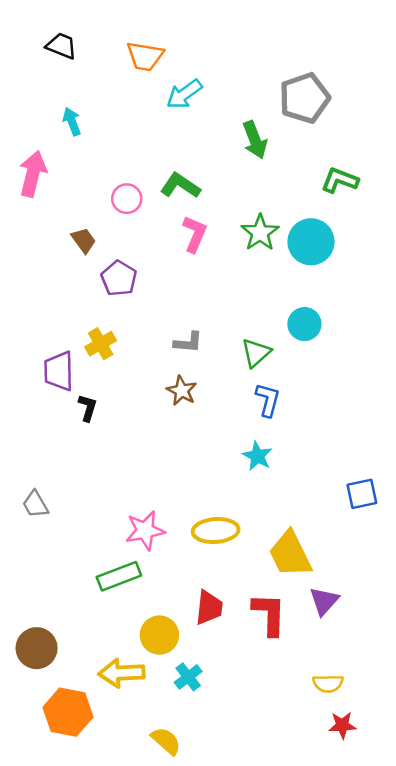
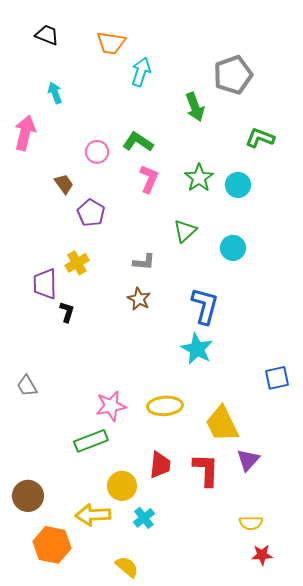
cyan arrow: (184, 94) -> (141, 72), turned 144
cyan circle: (311, 242) -> (238, 185), size x0.7
green triangle: (256, 353) -> (185, 231), moved
blue L-shape: (268, 400) -> (205, 306), size x1.4
cyan star: (257, 456) -> (197, 349), size x1.4

